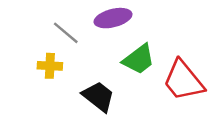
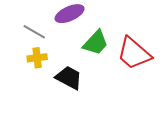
yellow cross: (50, 66) -> (37, 58), moved

